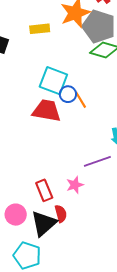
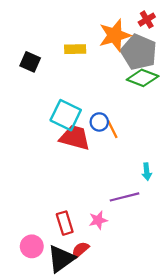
cyan square: (53, 81) -> (66, 115), moved
red semicircle: (61, 214) -> (80, 250), turned -120

